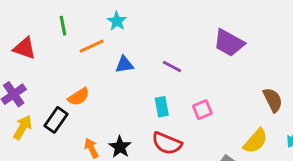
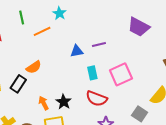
blue triangle: (124, 65) -> (77, 51), moved
purple line: (172, 67) -> (99, 44), turned -40
pink square: (202, 110) -> (121, 74), size x1.6

